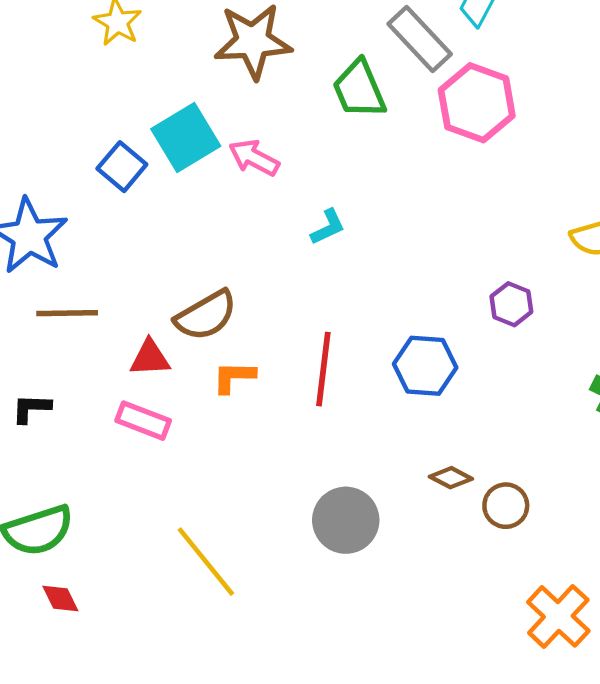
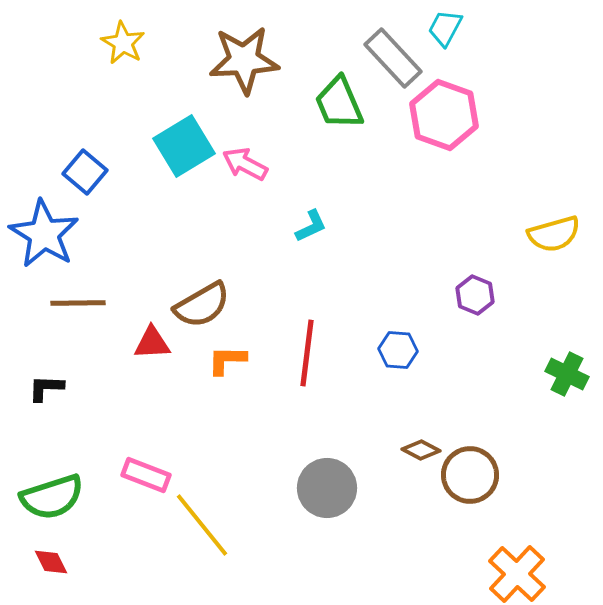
blue square: (122, 167) -> (85, 172), moved
blue hexagon: (425, 366) -> (398, 350), size x0.7
pink rectangle: (143, 421) -> (146, 475), moved
brown circle: (506, 506) -> (470, 475), size x1.4
red diamond: (60, 599) -> (51, 562), moved

